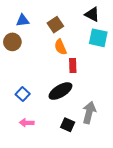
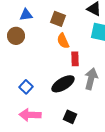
brown square: (55, 25) -> (58, 19), turned -35
gray arrow: (89, 112) -> (91, 79), moved
pink arrow: (27, 123) -> (30, 115), size x1.5

